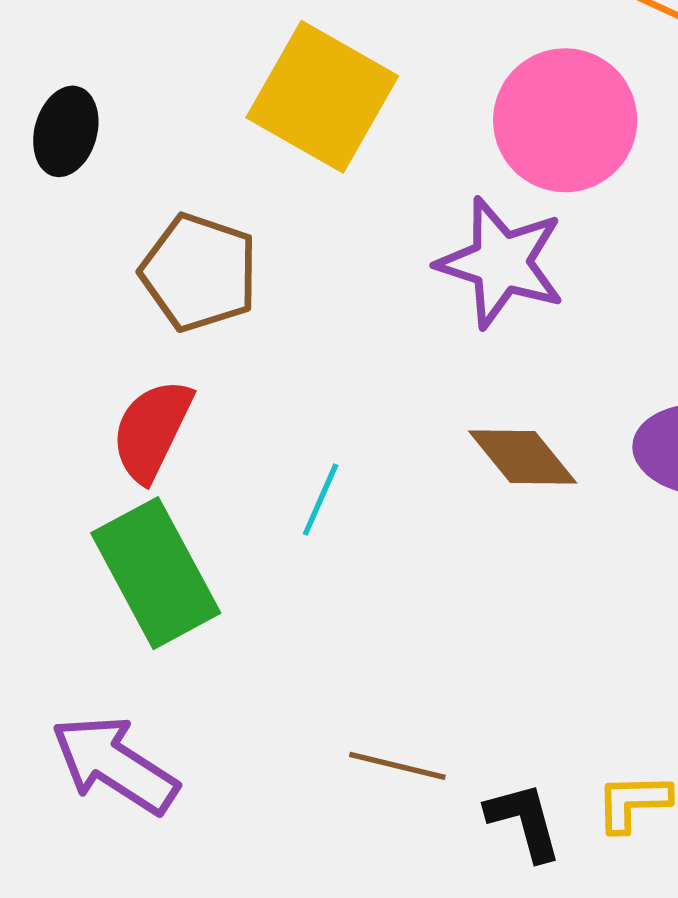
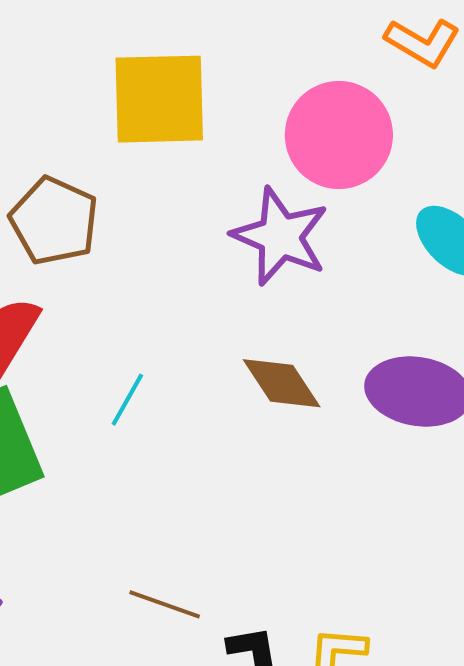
yellow square: (322, 97) -> (159, 99), turned -37

